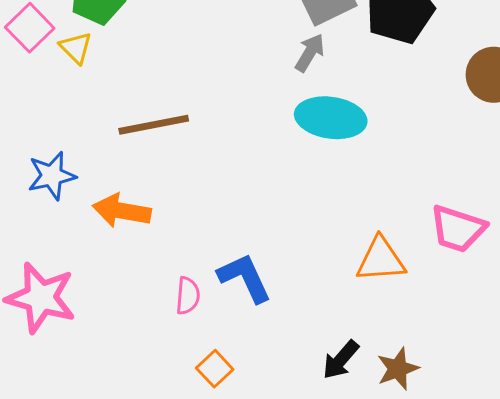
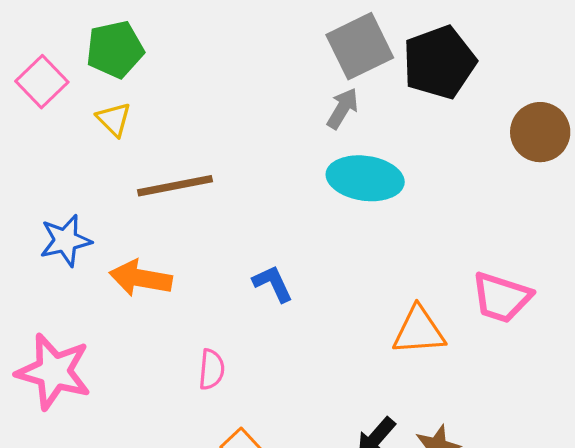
yellow triangle: (76, 48) -> (114, 119), moved
blue L-shape: (245, 278) -> (273, 284), moved, size x0.7

